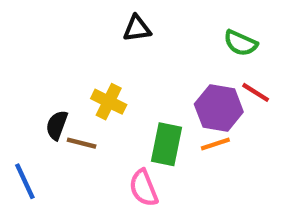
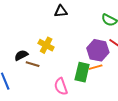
black semicircle: (57, 125) -> (21, 55), turned 40
green rectangle: (166, 144) -> (82, 72), moved

